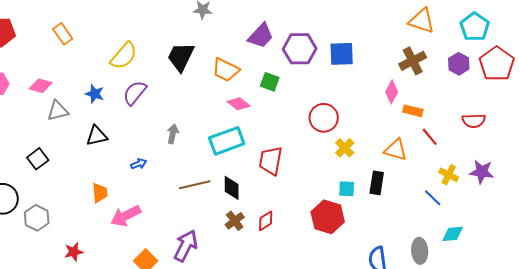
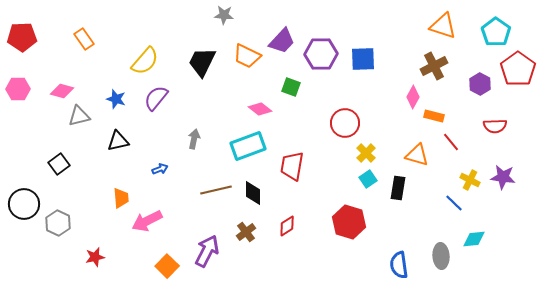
purple hexagon: (459, 64) -> (480, 84), moved
orange trapezoid: (226, 70) -> (247, 56), moved
cyan square: (347, 189) -> (368, 179), moved, turned -36
brown cross: (235, 221) -> (246, 232), moved

